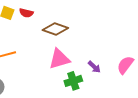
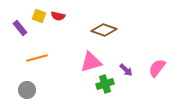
brown diamond: (55, 29) -> (104, 30), moved

